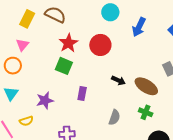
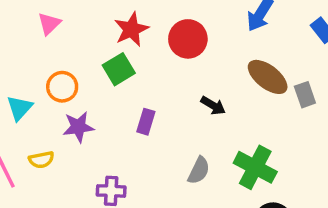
orange circle: (13, 66) -> (62, 87), moved
green square: (64, 66) -> (119, 69), turned 30
brown ellipse: (146, 86) -> (268, 77), moved
green cross: (146, 112) -> (255, 167), size x1.6

